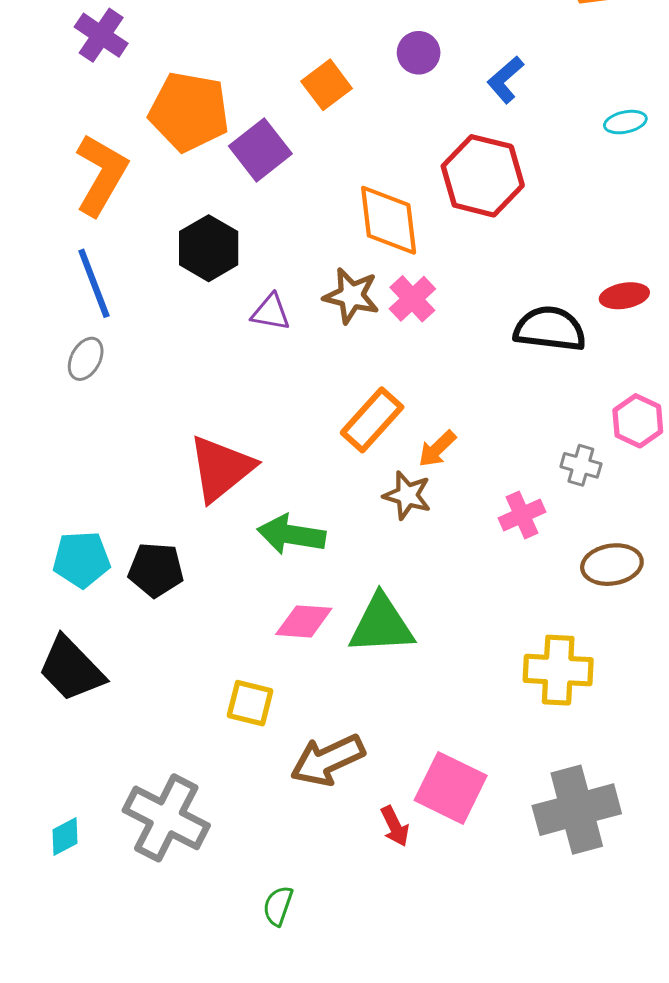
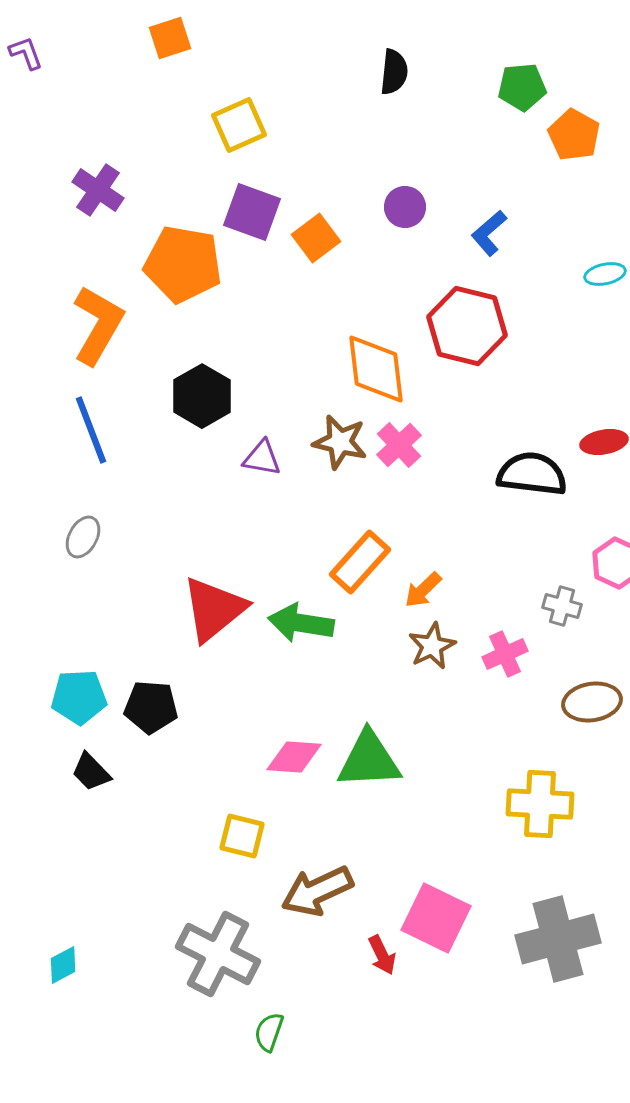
purple square: (260, 150) -> (252, 212), moved, turned -32
gray ellipse: (86, 359) -> (83, 537), moved
brown star: (407, 495) -> (432, 646), moved, turned 30
green arrow: (291, 535) -> (301, 623), moved
black trapezoid: (71, 669) -> (91, 772), moved, size x0.6
gray cross: (166, 818) -> (218, 954), moved

